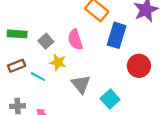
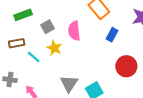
green rectangle: (17, 34) -> (23, 15), turned -36
blue rectangle: (117, 35) -> (112, 35), size x0.6
gray triangle: (81, 84) -> (69, 84), moved

